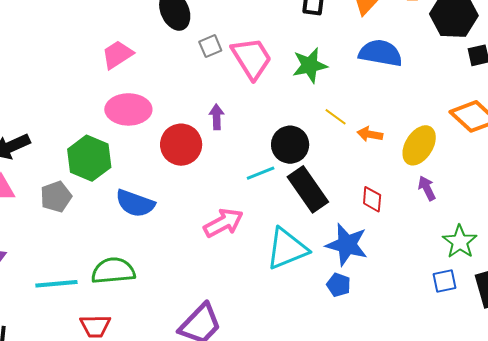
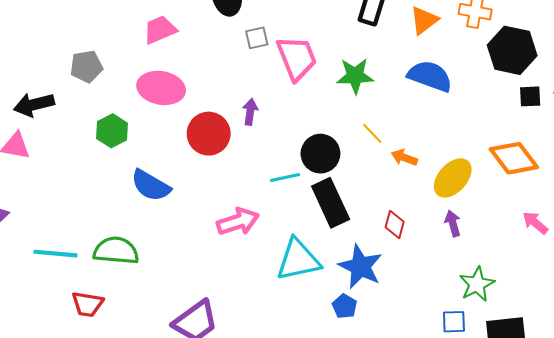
green hexagon: (89, 158) -> (112, 131), size x0.7
gray pentagon: (56, 197) -> (86, 67), moved

